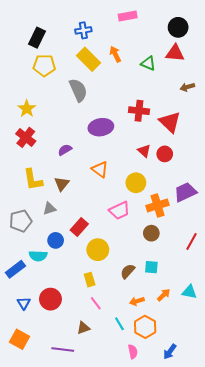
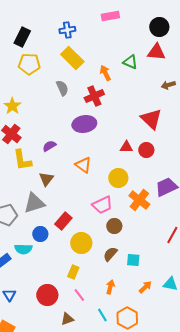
orange arrow: (115, 54) -> (105, 73), moved
gray semicircle: (78, 90) -> (62, 88), size x0.7
red cross: (139, 111) -> (94, 96), moved, turned -30
red triangle: (144, 151) -> (126, 147), turned -40
yellow L-shape: (33, 180) -> (22, 160), moved
orange cross: (158, 205) -> (139, 200), turned -35
gray triangle: (49, 208) -> (34, 203), size x1.6
brown circle: (151, 233) -> (114, 226), moved
brown semicircle: (128, 271) -> (110, 254), moved
yellow rectangle: (90, 280) -> (73, 272), turned 40
red circle: (50, 299) -> (47, 295), moved
orange arrow: (137, 301) -> (110, 287), moved, turned 120

